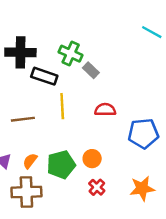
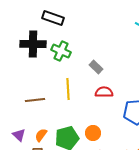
green cross: (71, 54) -> (61, 51), moved
gray rectangle: (91, 70) -> (96, 67), moved
black rectangle: (44, 76) -> (53, 18), moved

